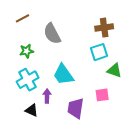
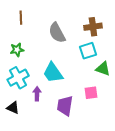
brown line: (22, 18) -> (21, 18), moved, turned -64
gray semicircle: (52, 34) -> (57, 33), moved
black triangle: (32, 110) -> (13, 108), moved

